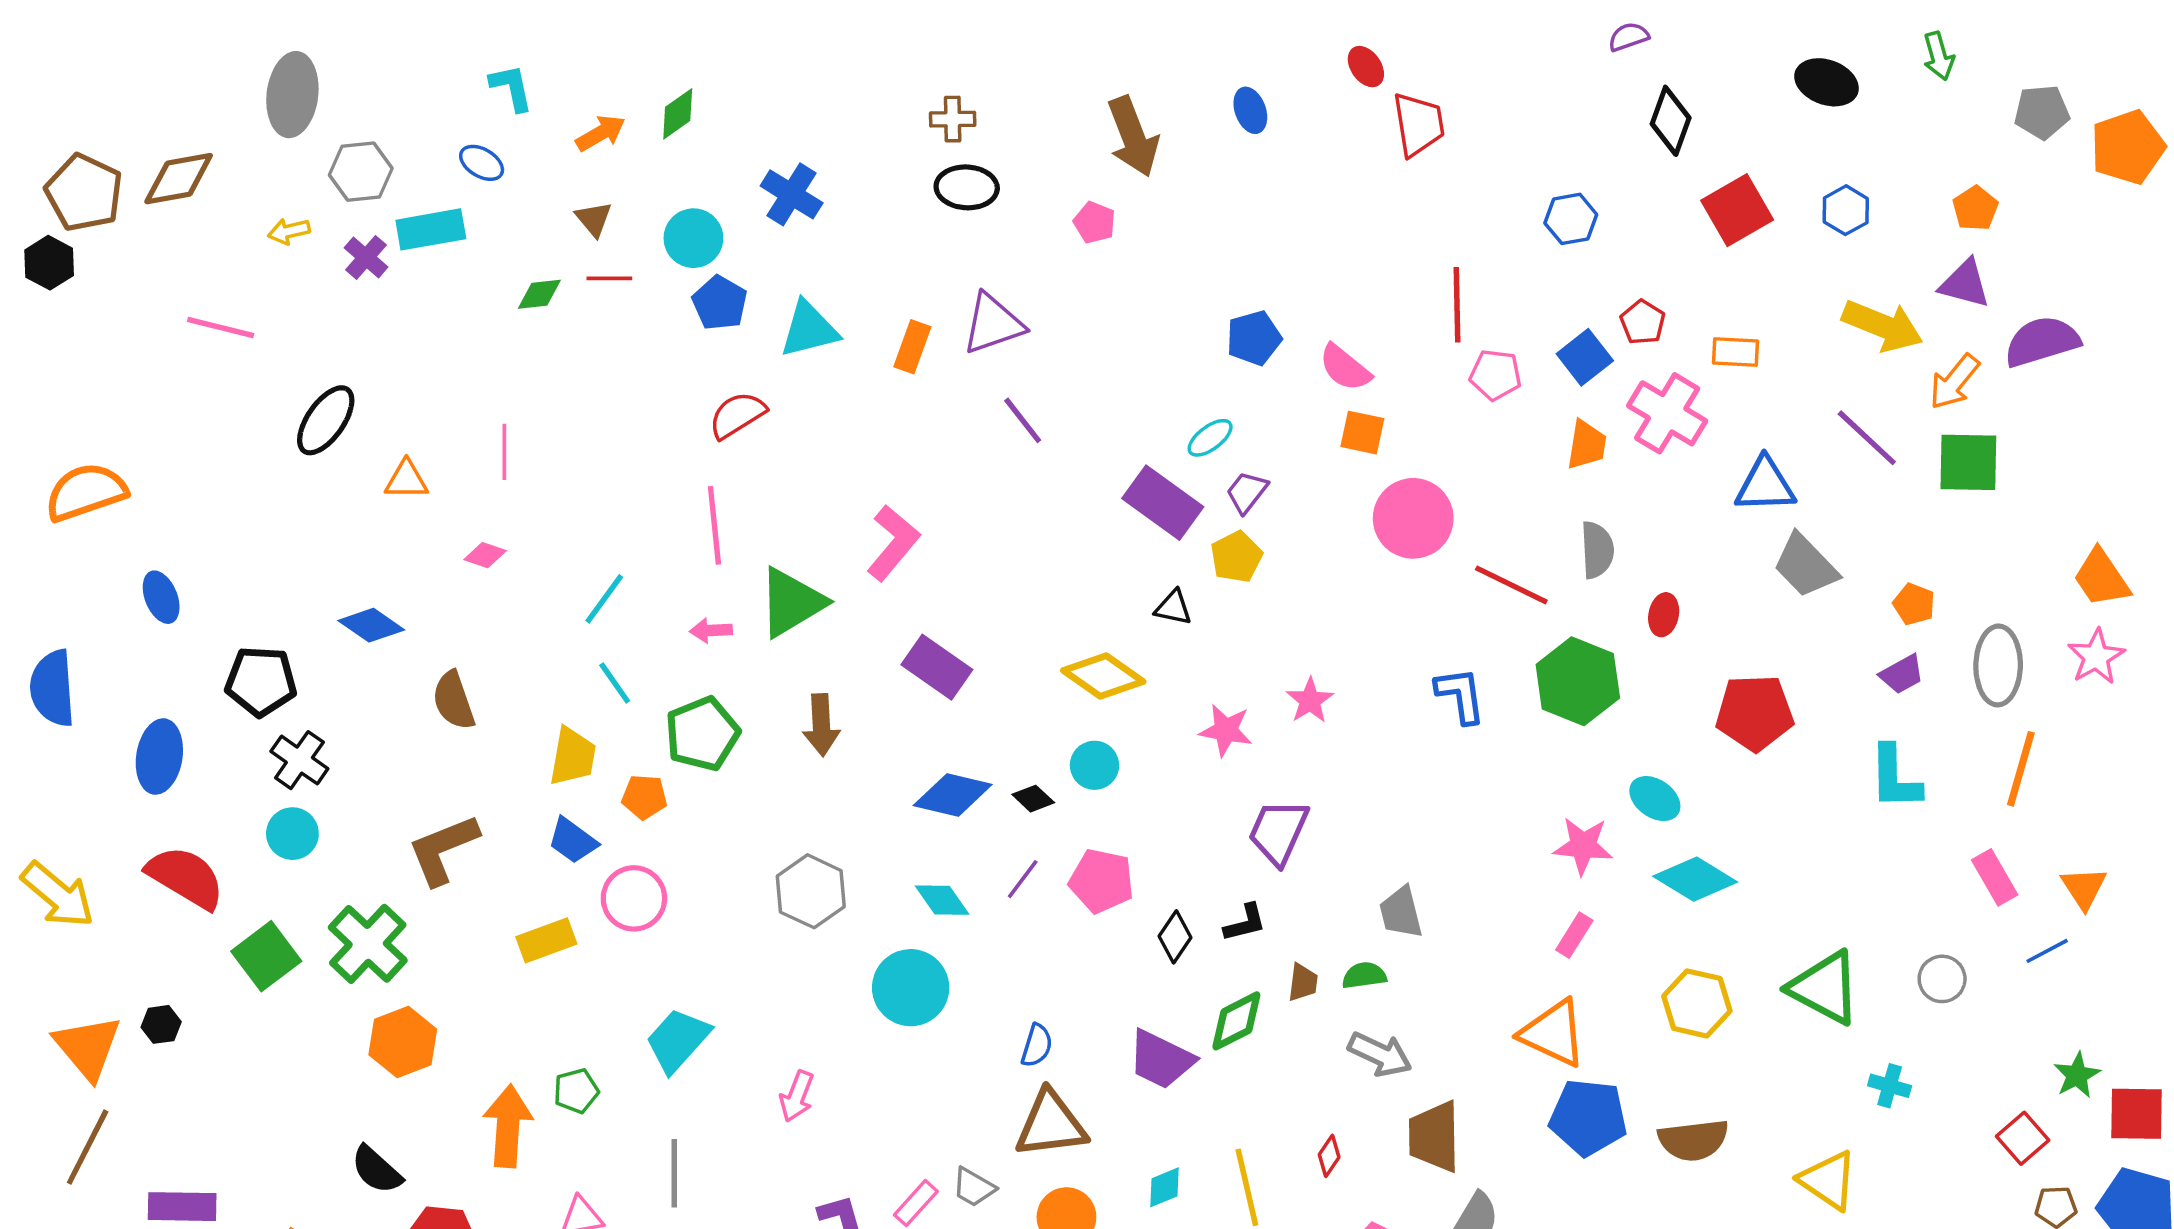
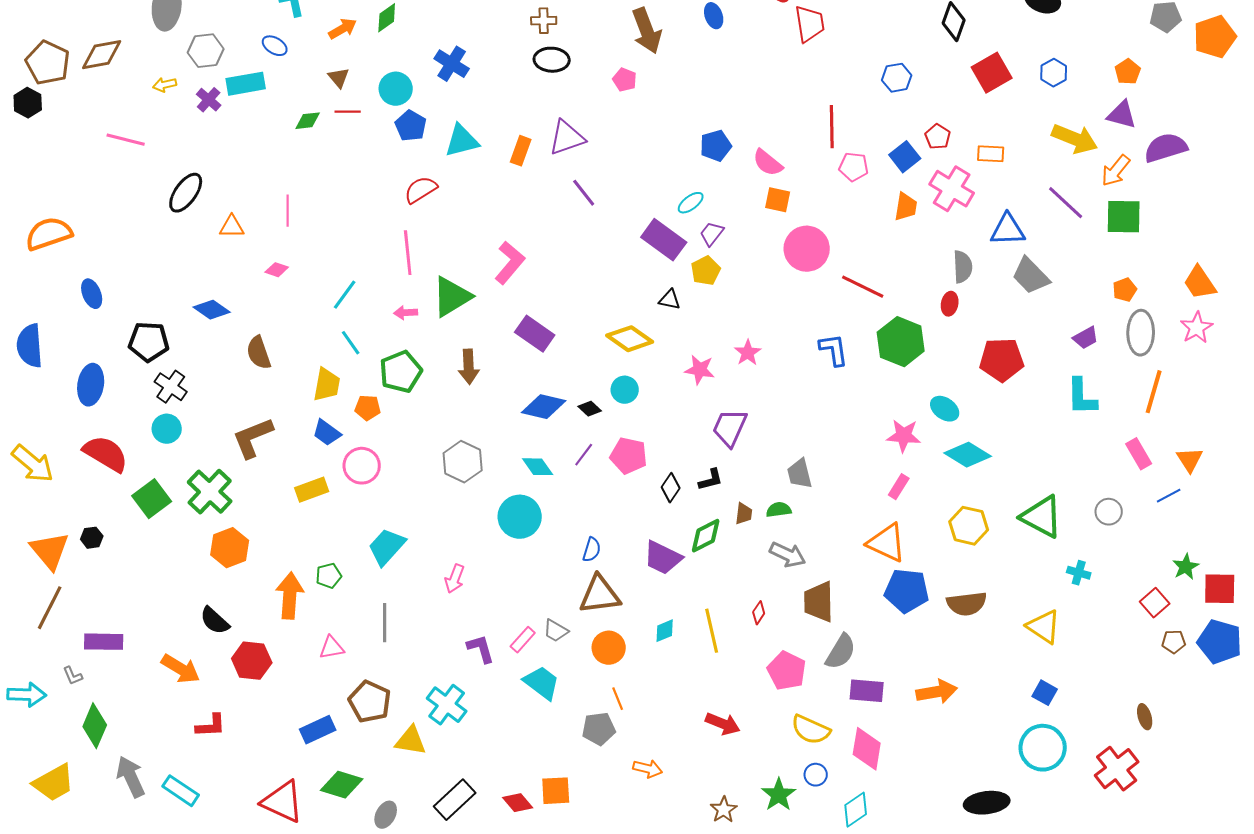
gray semicircle: (1597, 550) -> (963, 267), moved
orange pentagon: (1914, 604) -> (1125, 290), moved, turned 30

